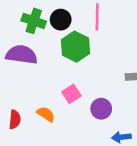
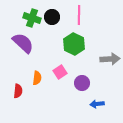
green hexagon: (76, 47) -> (74, 44), moved
purple semicircle: (21, 55) -> (23, 43), turned 35
orange semicircle: (46, 114) -> (37, 78), moved, turned 64

